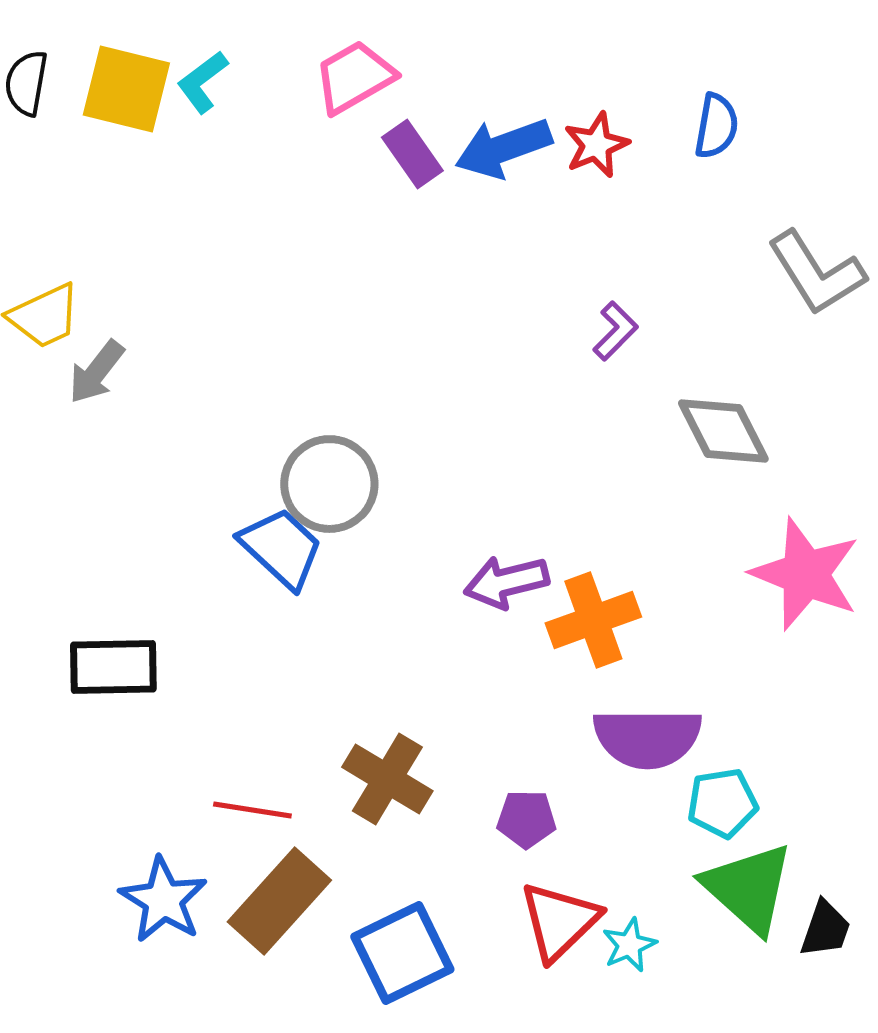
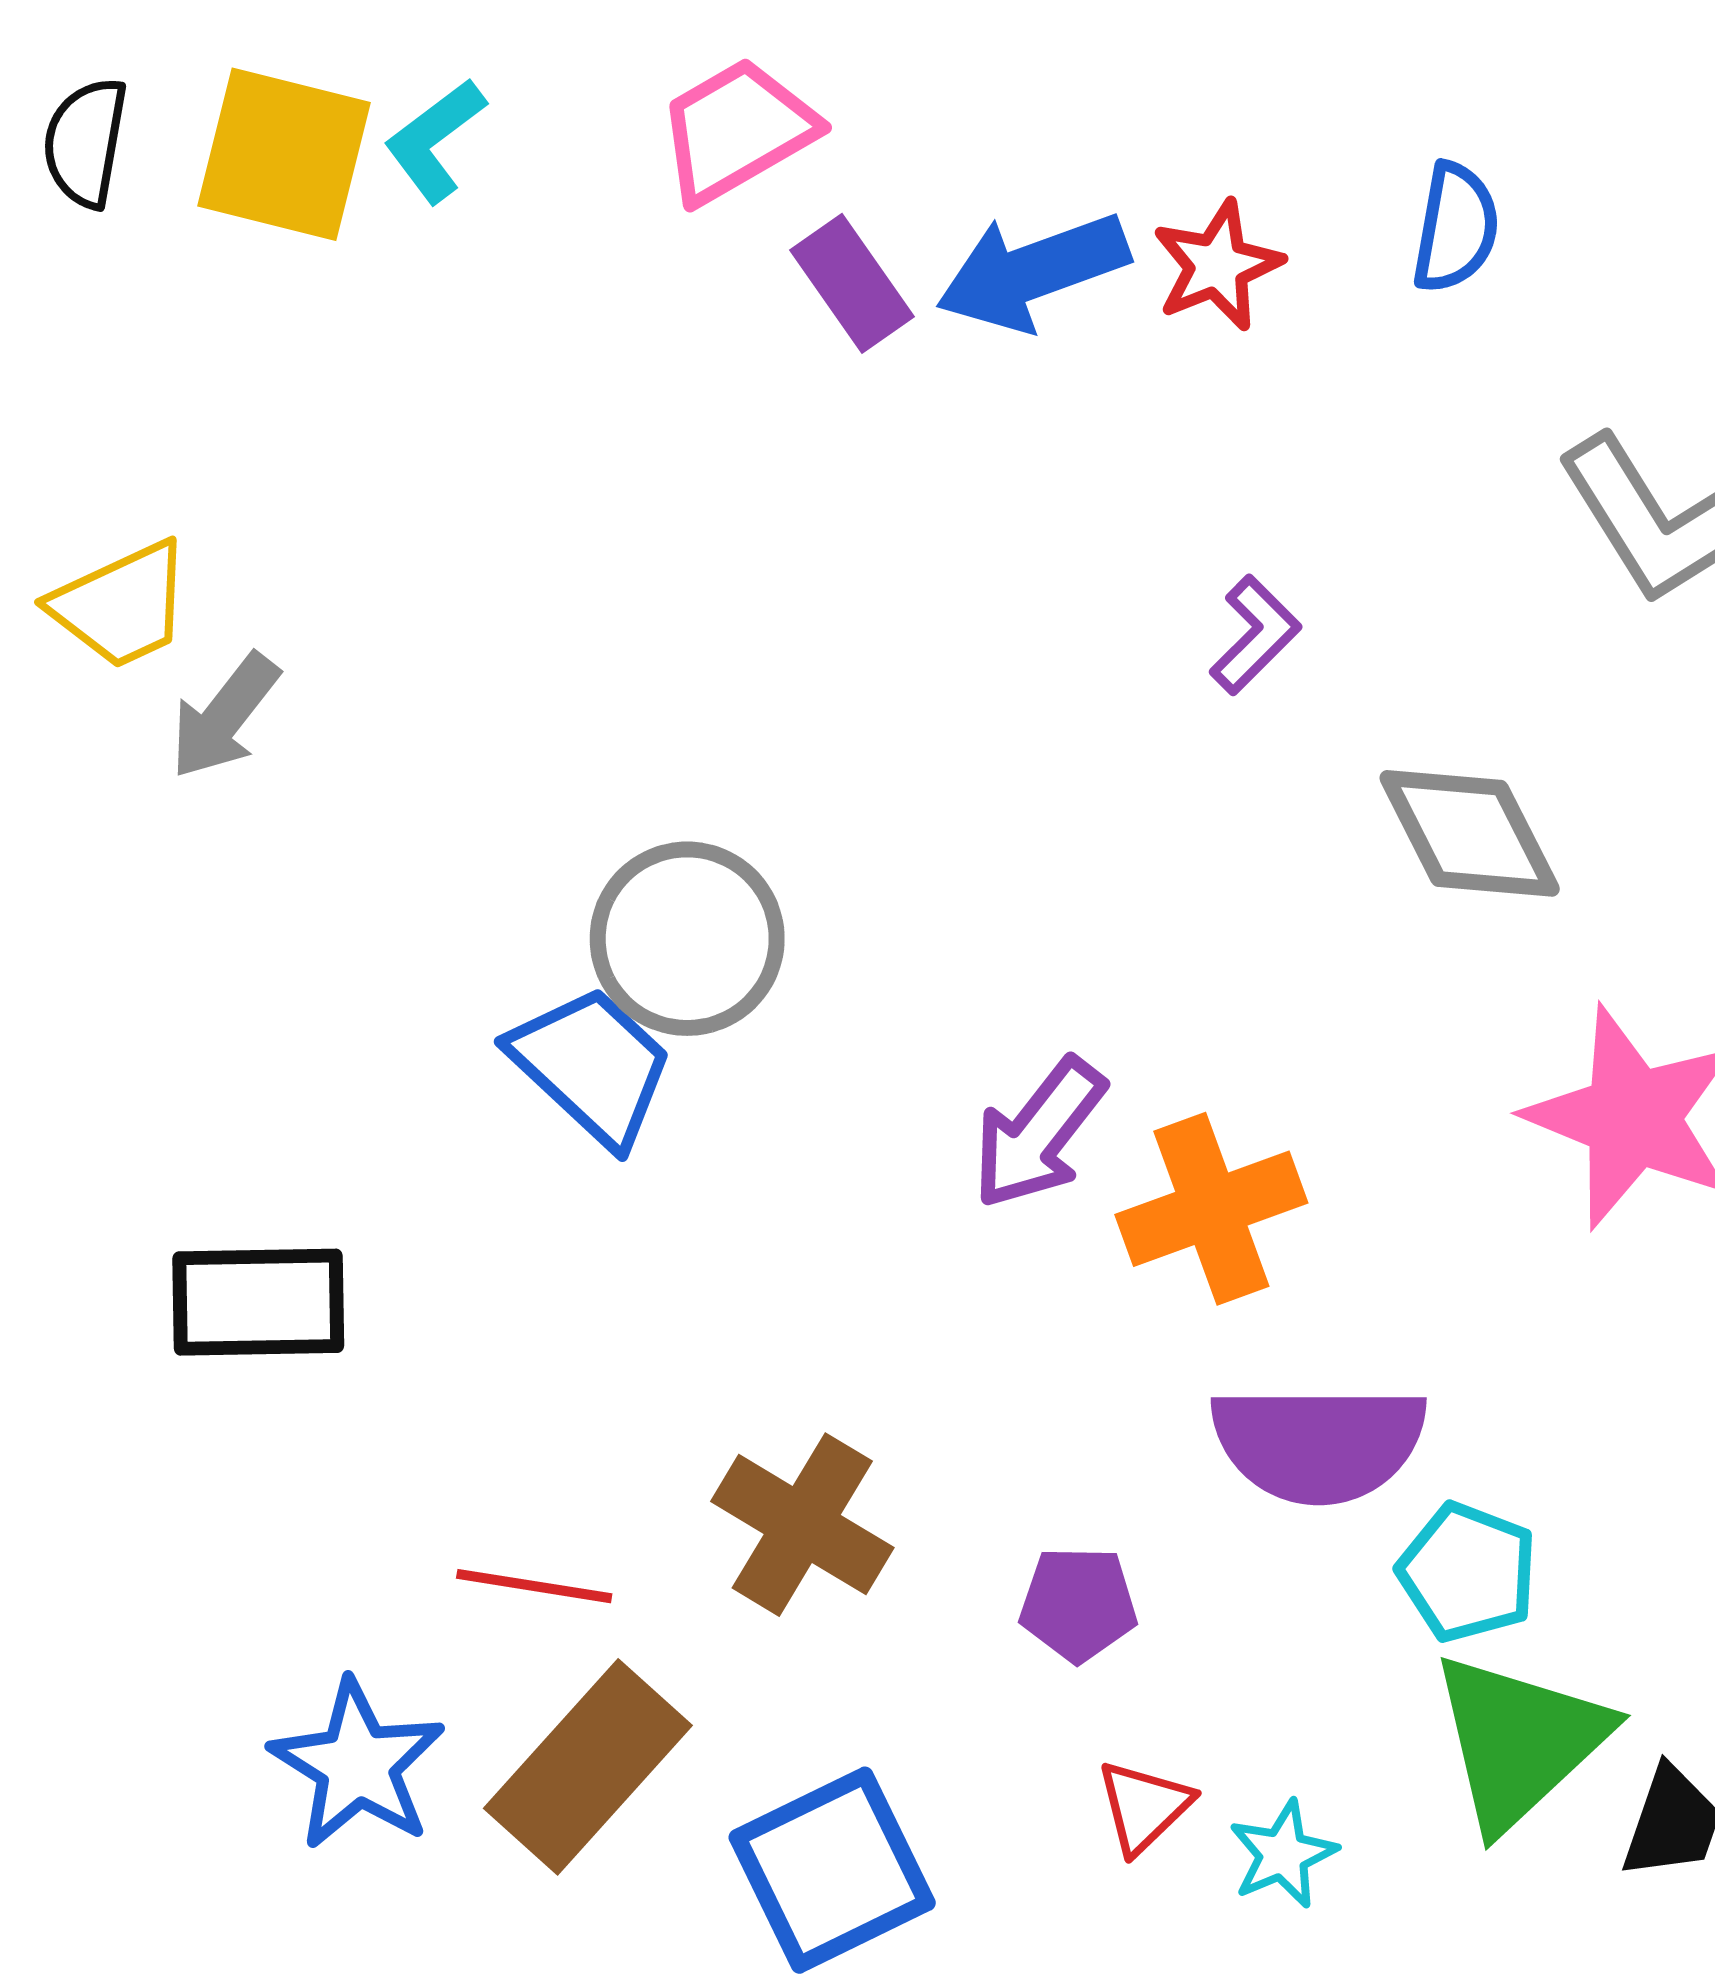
purple arrow: (506, 582) -> (1039, 1133), turned -38
cyan pentagon: (722, 803) -> (1468, 1572), turned 30
green triangle: (748, 888) -> (1519, 1741), turned 35
red triangle: (559, 921) -> (1144, 1807), size x0.6

